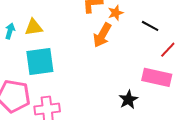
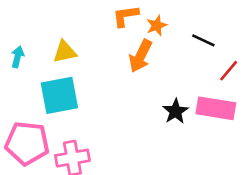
yellow triangle: (34, 27) -> (65, 52), moved
black star: (128, 100) -> (176, 111), moved

